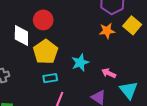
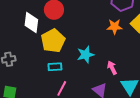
pink arrow: (109, 73) -> (112, 68), turned 32

